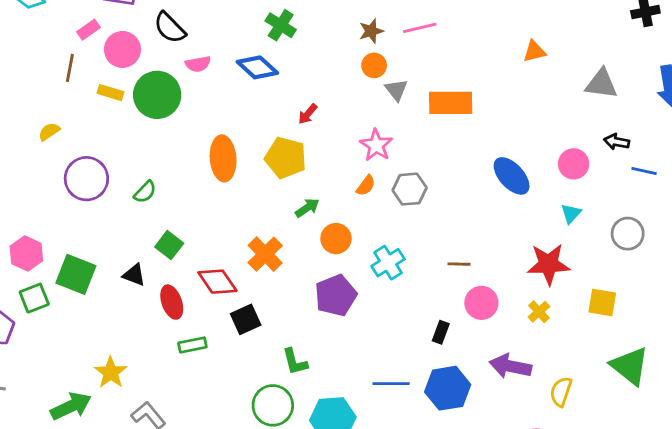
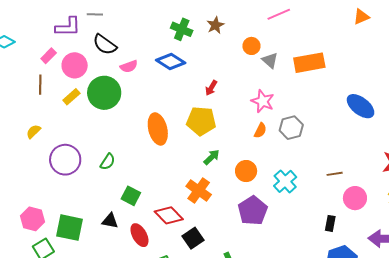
brown star: (371, 31) -> (215, 25), moved
yellow rectangle: (110, 93) -> (71, 97), turned -48
green arrow: (307, 208) -> (212, 157), moved

